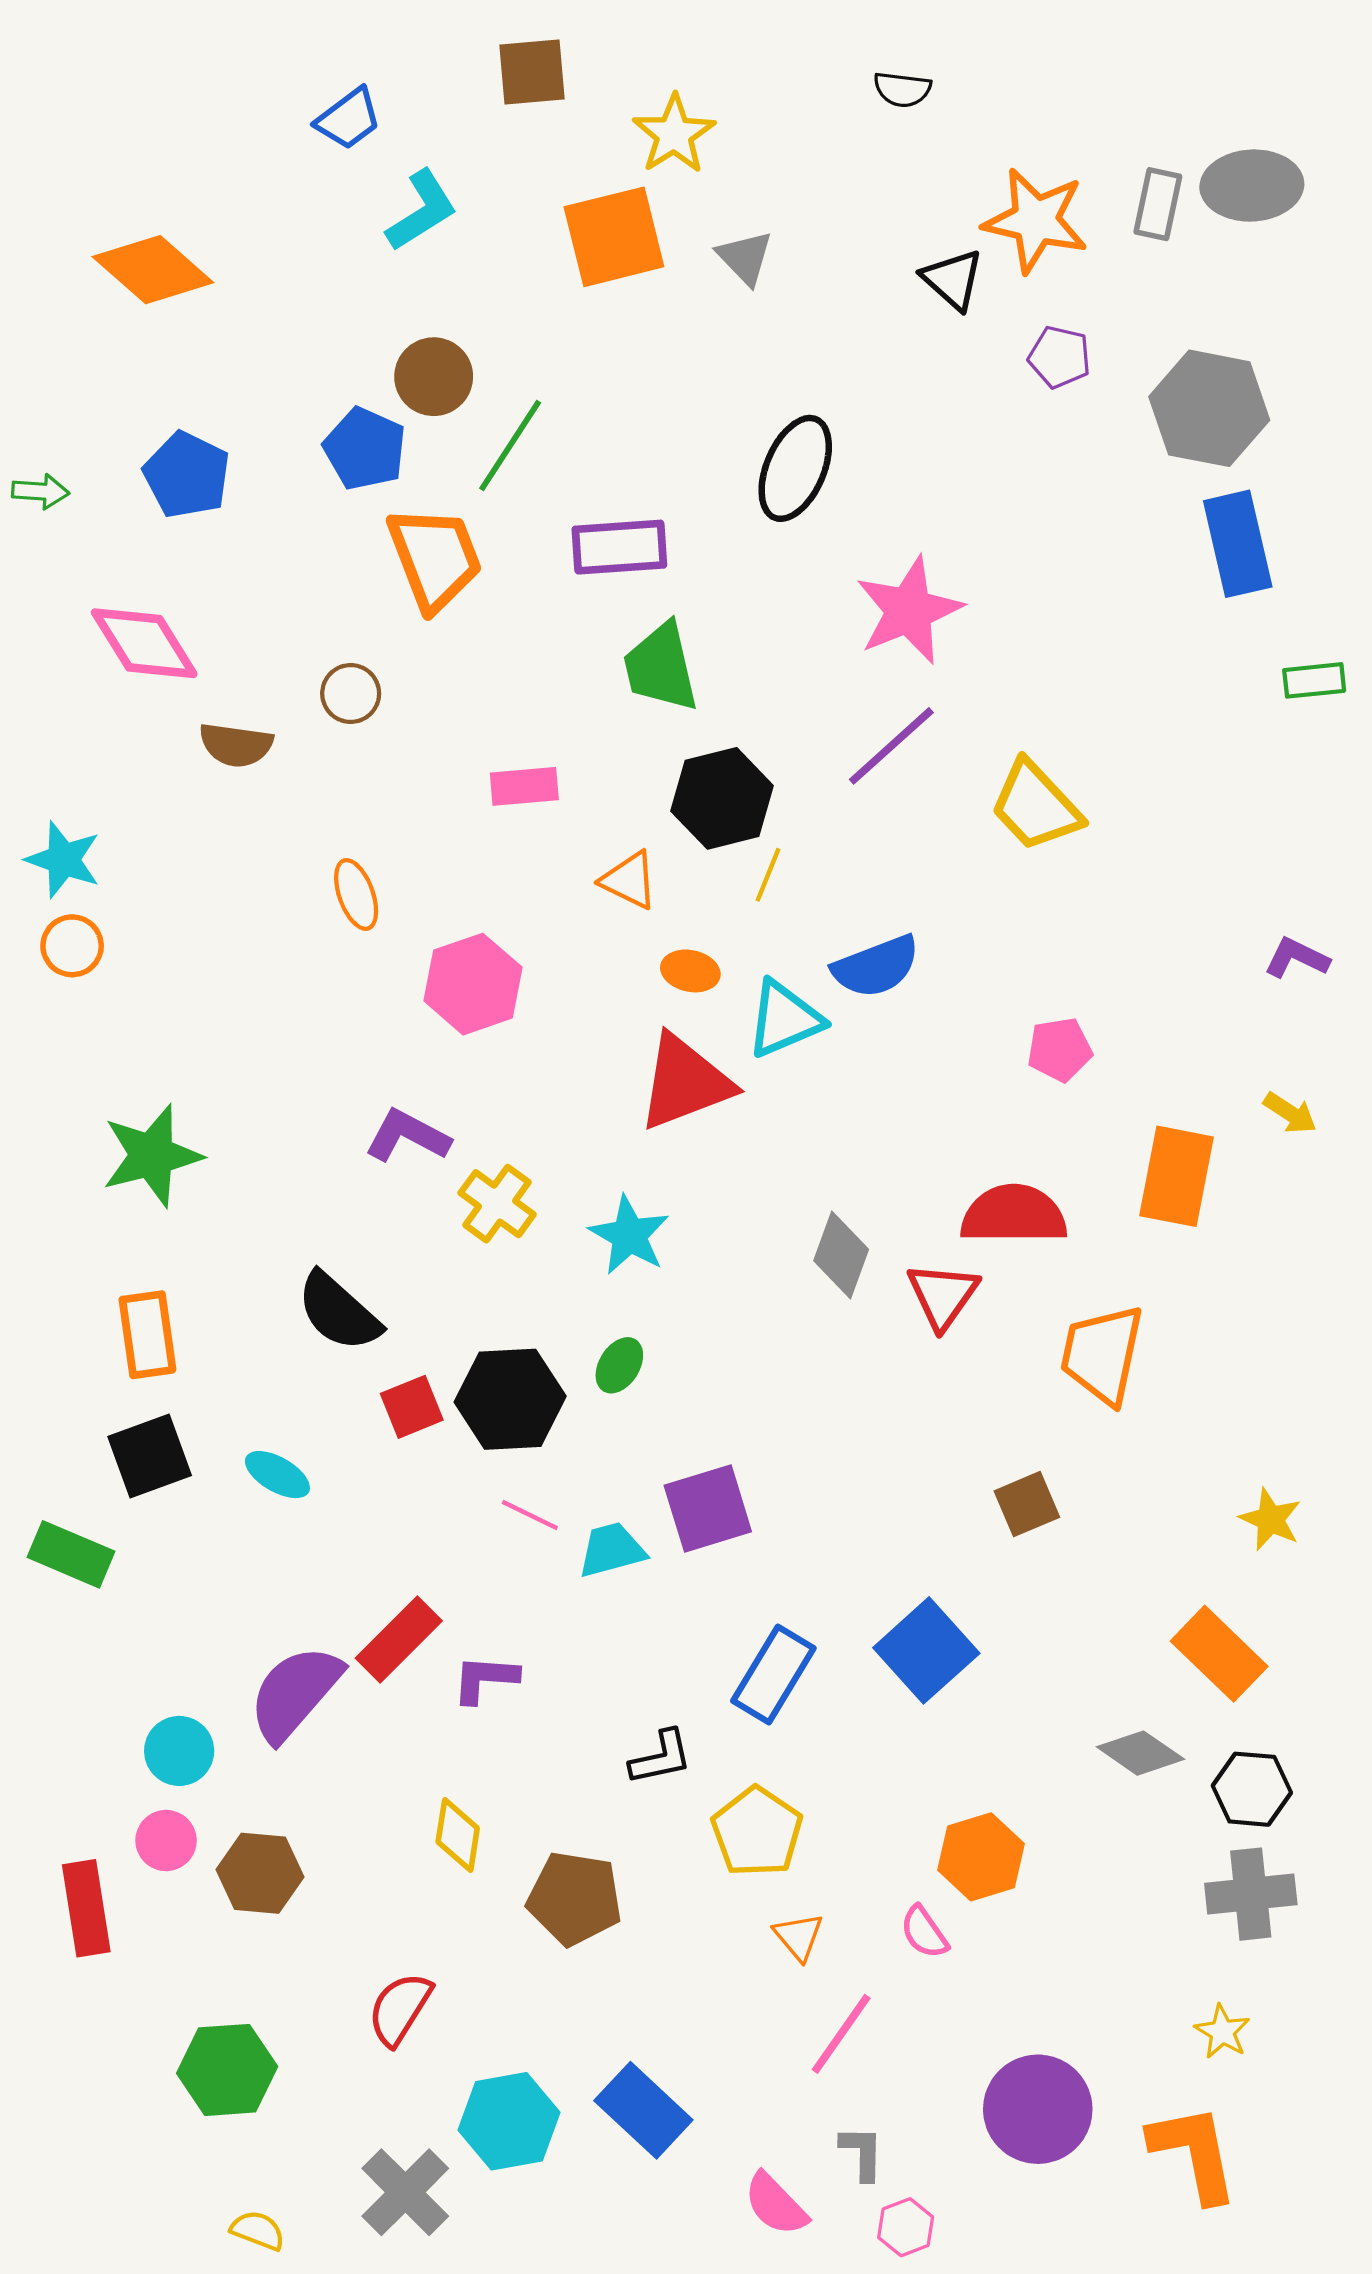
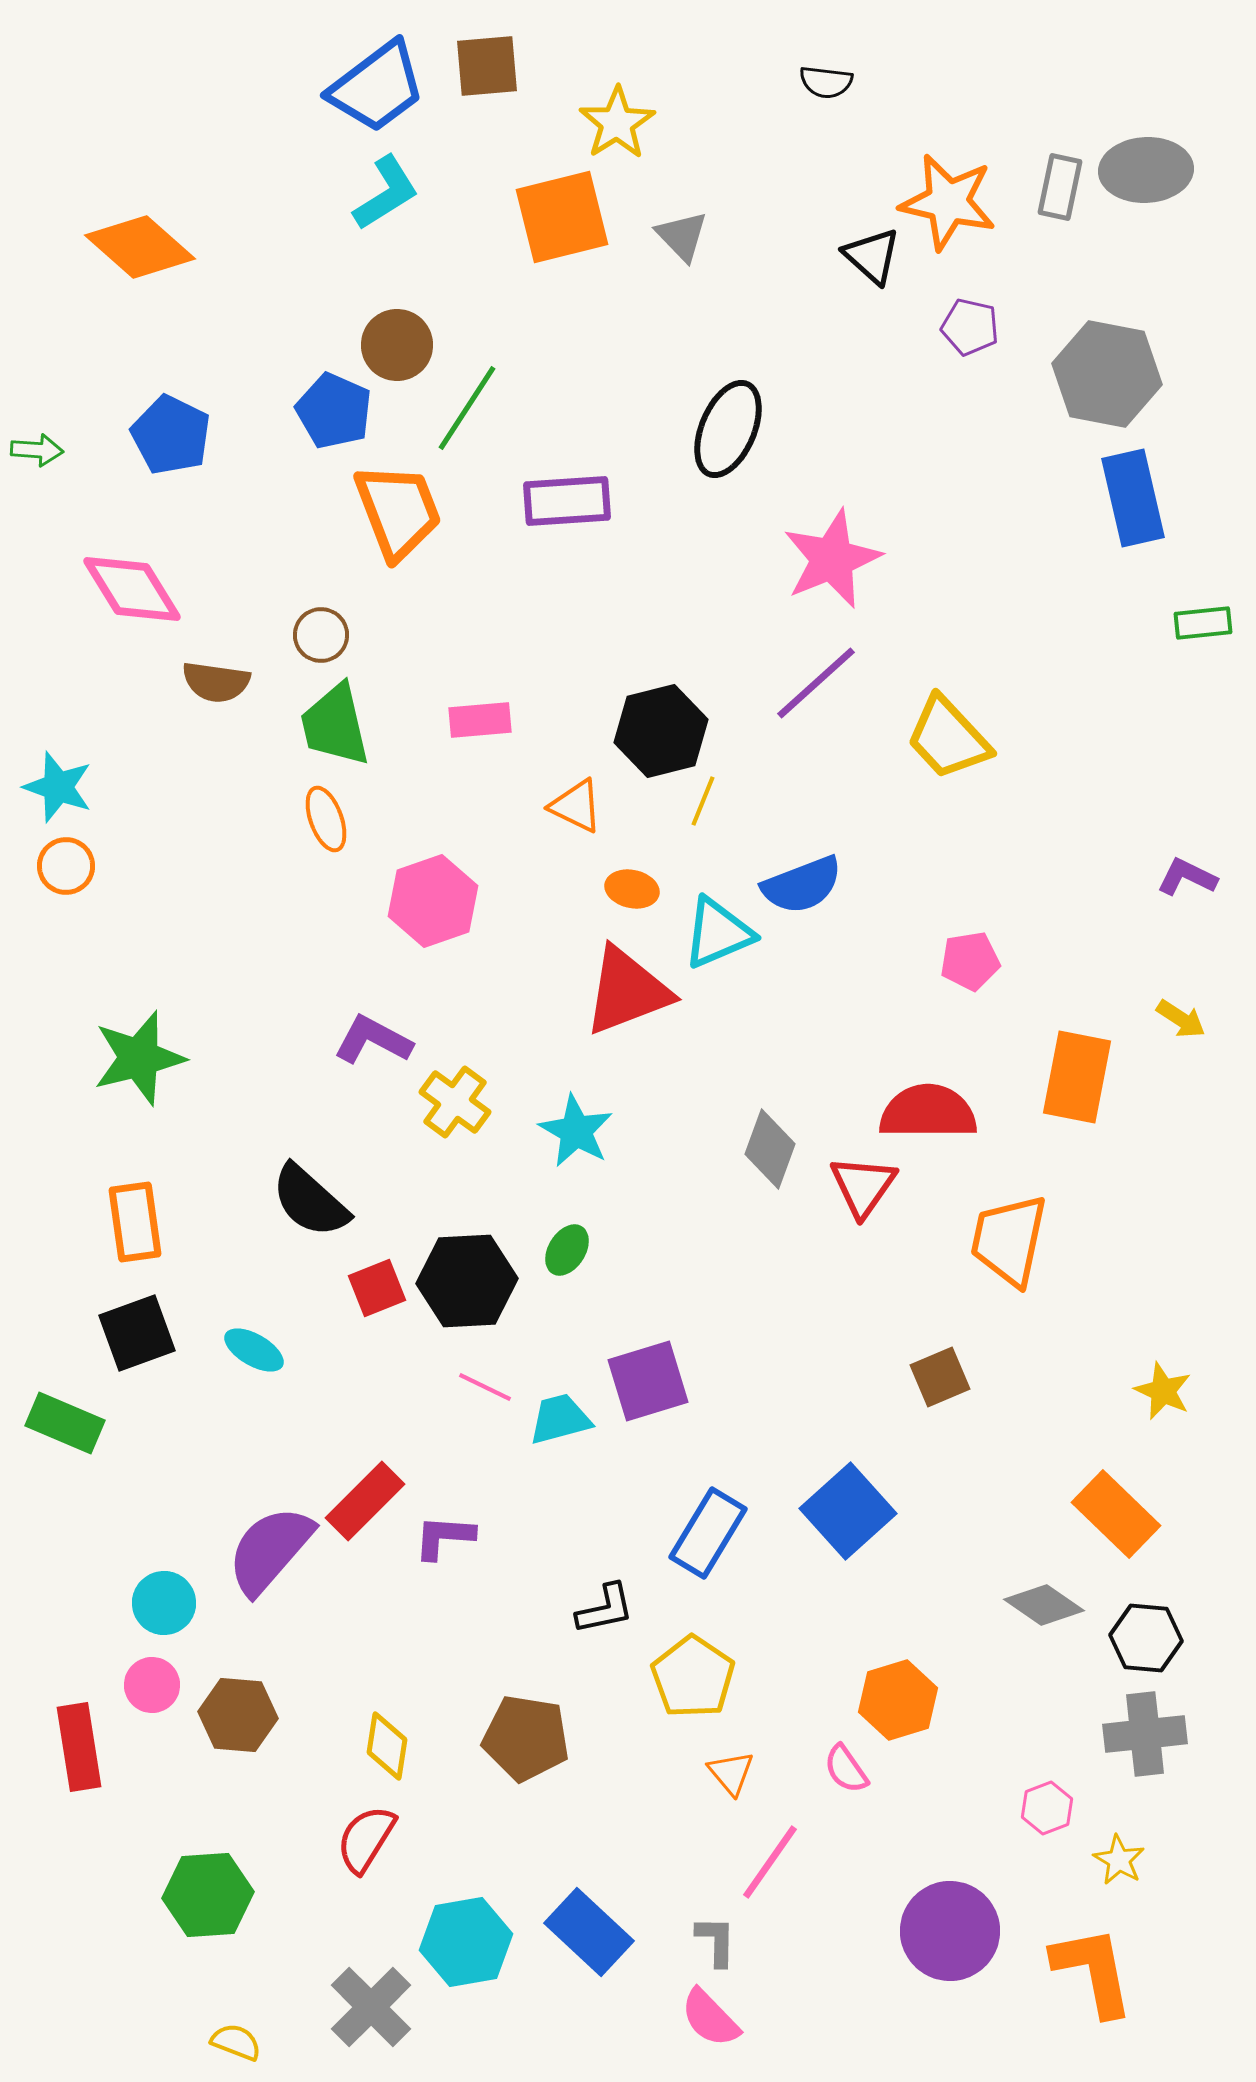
blue trapezoid: (348, 119) -> (377, 87), moved, size x1.6
green trapezoid: (661, 667) -> (335, 725), moved
yellow diamond: (458, 1835) -> (387, 1746), moved
gray L-shape: (862, 2153) -> (716, 1941), moved
pink hexagon: (906, 2227) -> (1047, 1808), moved

